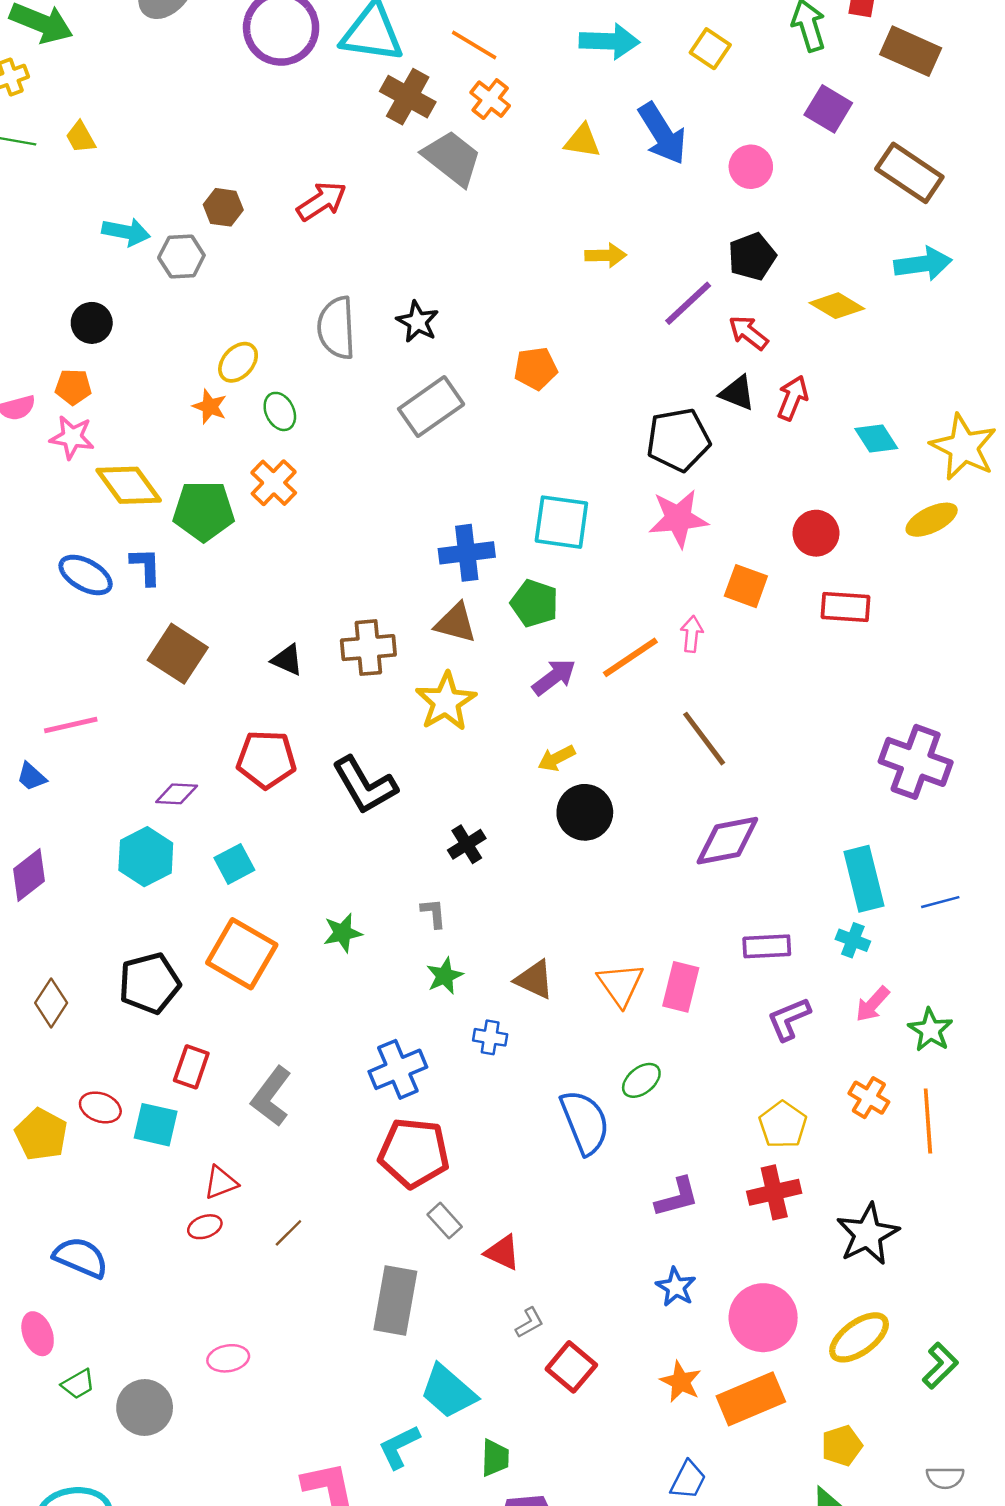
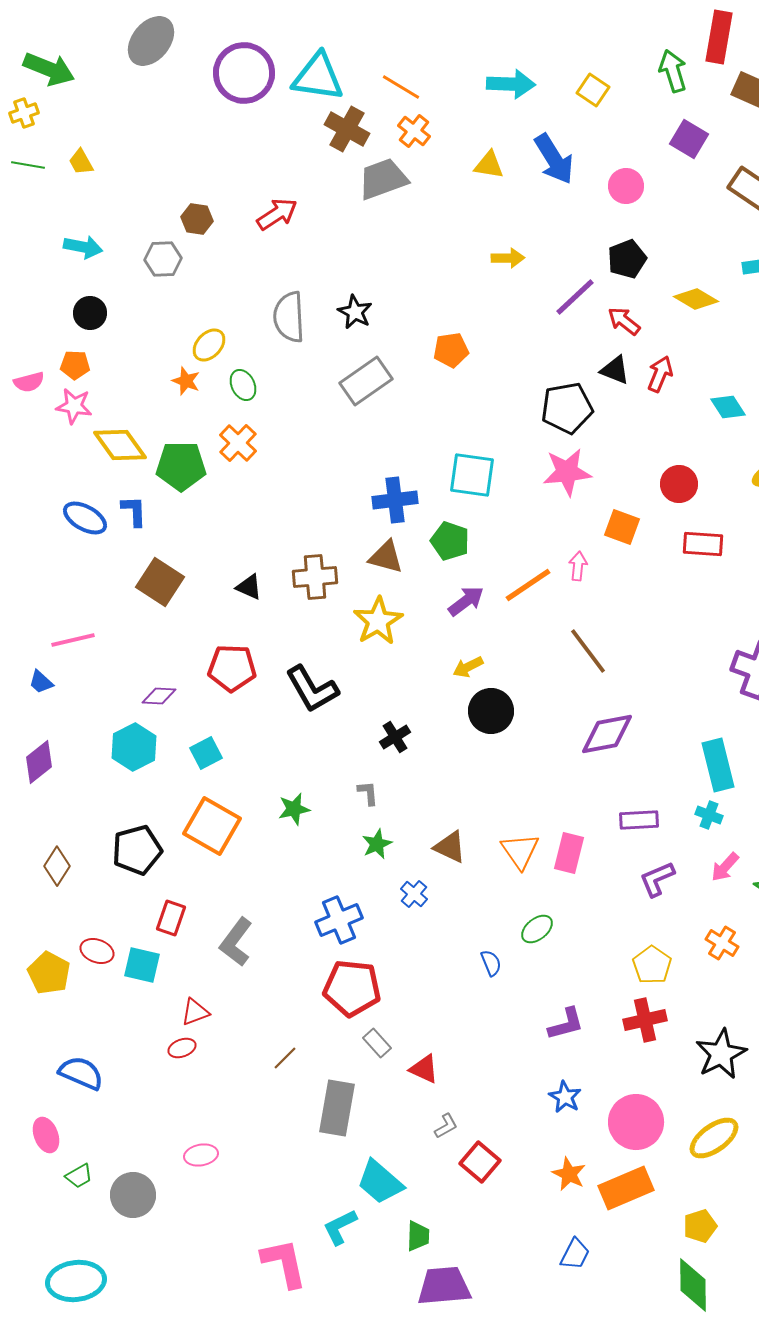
gray trapezoid: (452, 158) -> (383, 179), turned -58
cyan arrow: (126, 232) -> (83, 247), moved
blue cross: (490, 1037) -> (414, 894), turned 32
blue semicircle: (585, 1122) -> (491, 963), size x0.5
brown line: (288, 1233) -> (285, 1058), moved

